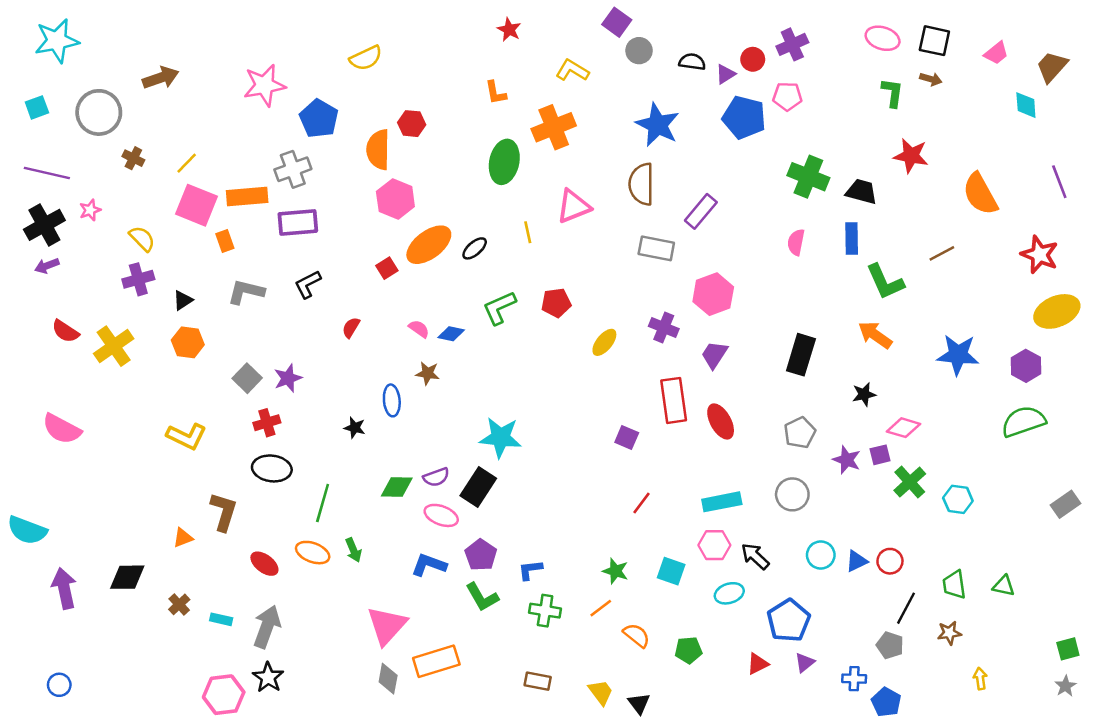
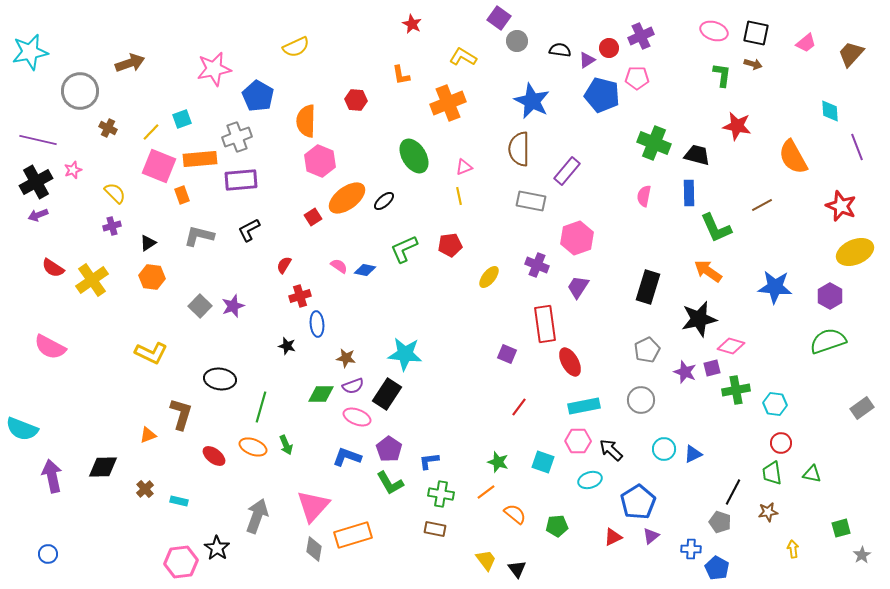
cyan star: (57, 41) -> (30, 52), moved
cyan diamond: (1026, 105) -> (830, 111), moved
cyan square: (37, 107) -> (182, 119), moved
red hexagon: (412, 124) -> (356, 100), moved
green ellipse: (504, 162) -> (414, 156), moved, turned -44
pink triangle: (573, 206) -> (464, 167), size x0.6
yellow line: (528, 232) -> (459, 196), moved
purple cross: (138, 279) -> (112, 226), size x0.7
brown star: (428, 373) -> (346, 358), moved
black star: (864, 394) -> (699, 319), size x1.8
red ellipse: (721, 421) -> (570, 362), moved
red cross: (267, 423) -> (300, 296), moved
green cross: (910, 482) -> (736, 390), turned 32
red circle: (890, 561) -> (781, 443), moved
gray arrow: (267, 627) -> (257, 516), moved
green square: (1068, 649) -> (841, 528), moved
brown rectangle: (538, 681) -> (435, 529), moved

